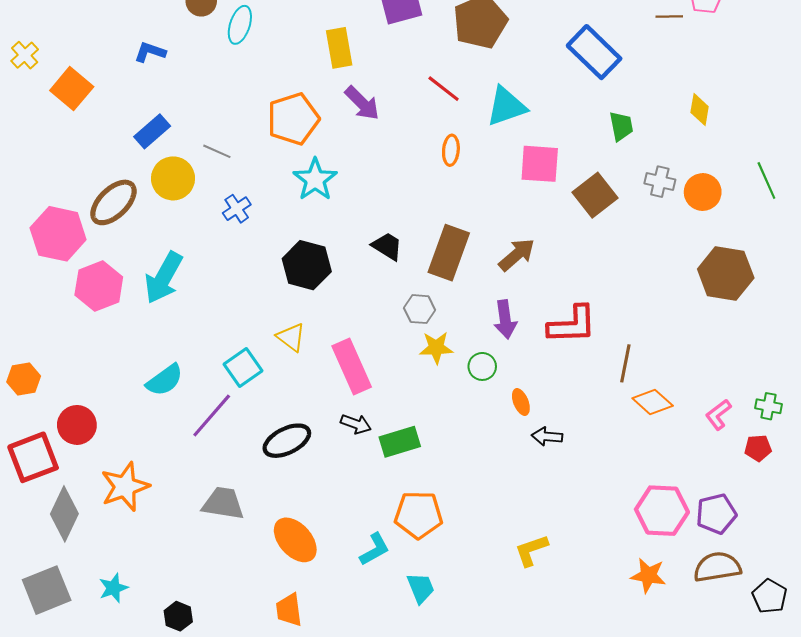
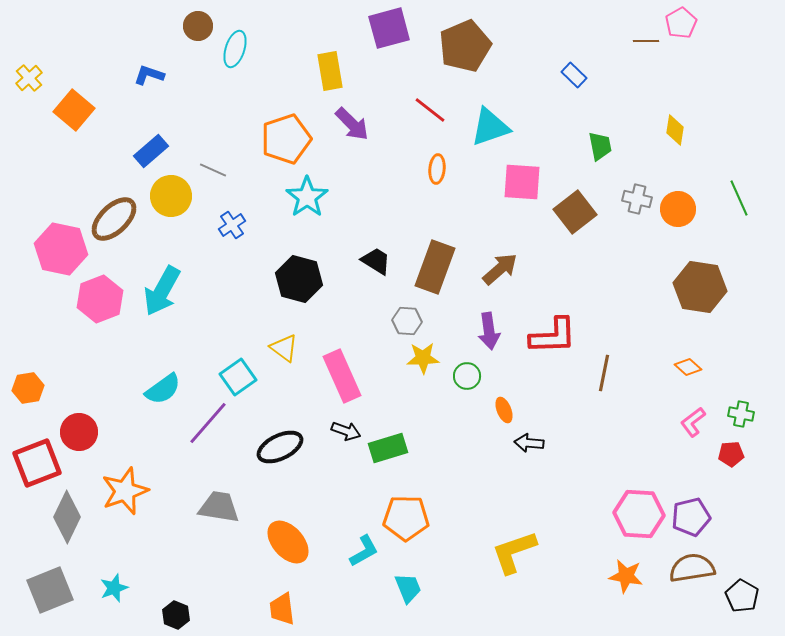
blue rectangle: (594, 52) -> (574, 75), size x0.5
orange diamond: (653, 402) -> (688, 367), moved, size x0.7
yellow L-shape: (531, 550) -> (514, 552), size x1.4

